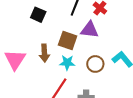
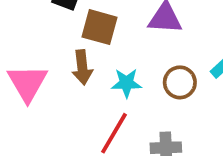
brown square: (68, 40) -> (99, 27), moved

